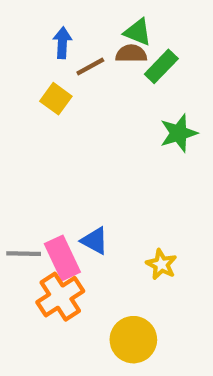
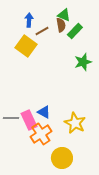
brown semicircle: (131, 54) -> (61, 25), turned 80
yellow square: (56, 99) -> (26, 46), size x1.5
yellow star: (161, 264) -> (75, 123), size x1.5
orange cross: (60, 297) -> (41, 134), moved

